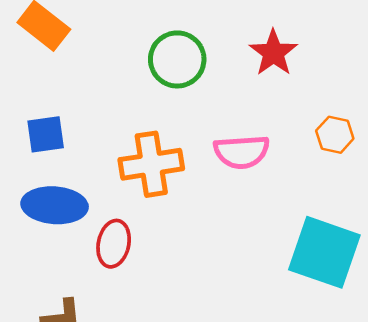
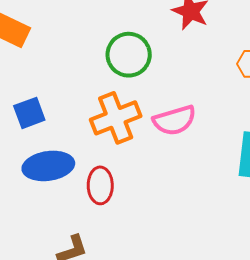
green circle: (177, 59) -> (129, 55), moved
pink semicircle: (242, 152) -> (174, 120), moved

